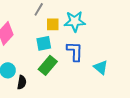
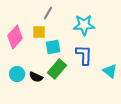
yellow square: (53, 24) -> (39, 32), moved
black semicircle: (22, 82) -> (36, 77), moved, turned 104

